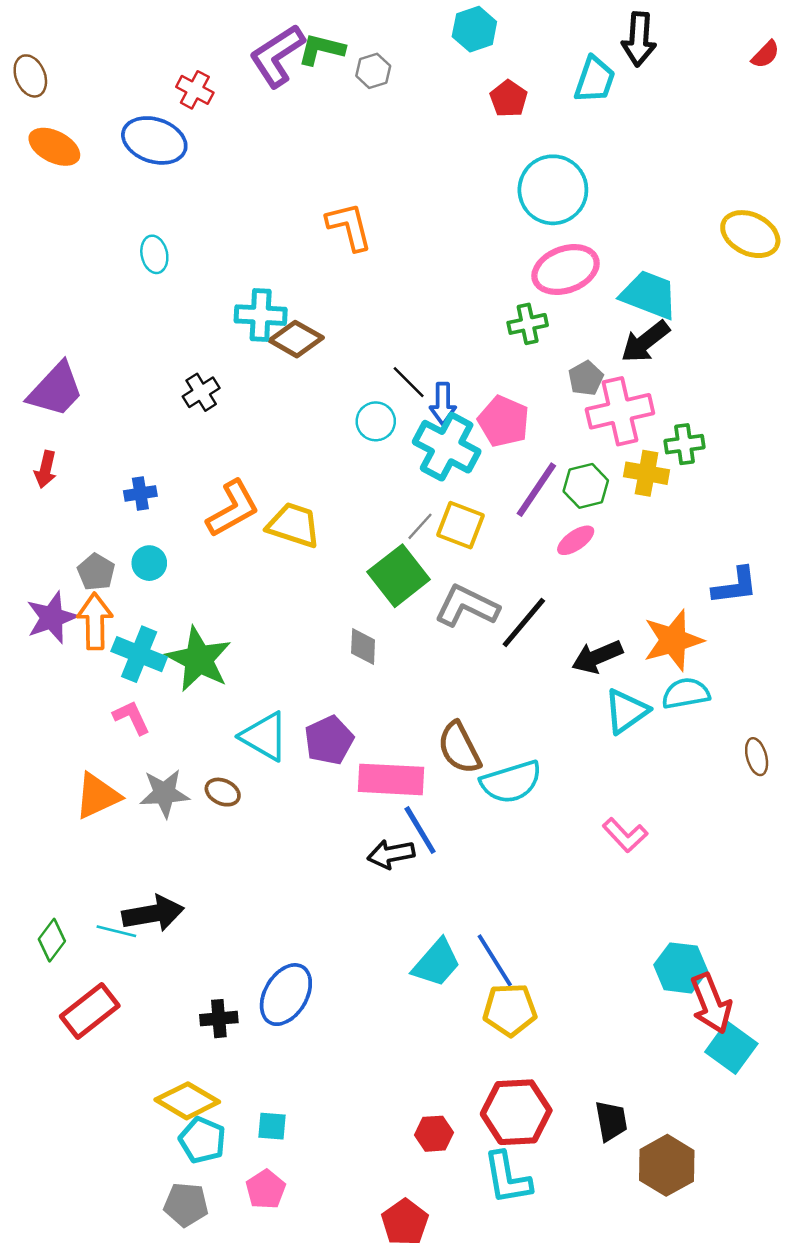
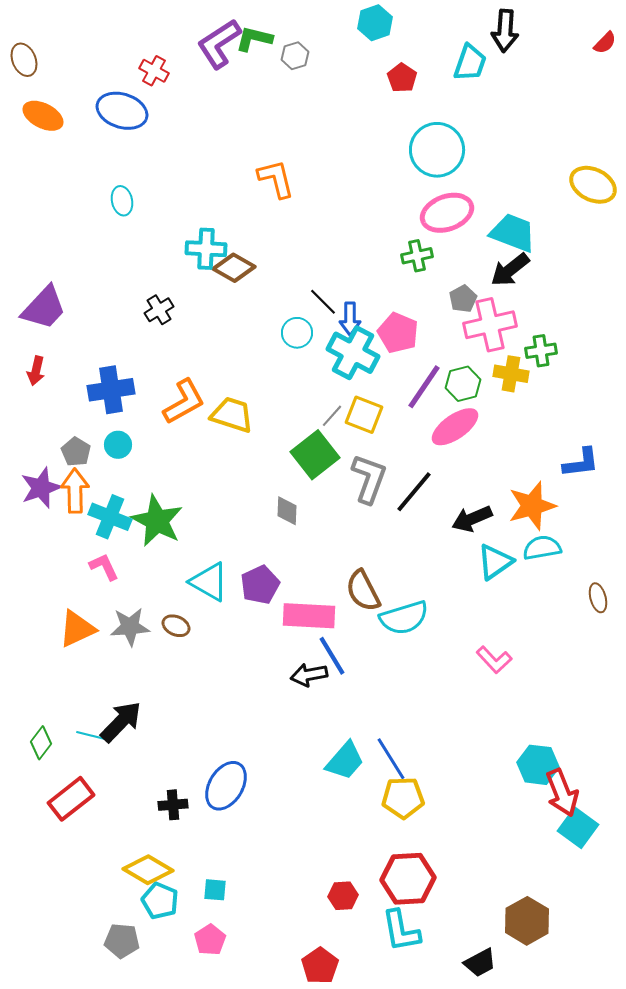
blue cross: (140, 493) -> (111, 390), size x1.8
pink ellipse: (576, 540) -> (455, 427), size x1.6
gray L-shape: (467, 606) -> (369, 479), turned 84
black arrow: (153, 914) -> (121, 722), turned -36
black trapezoid: (611, 1121) -> (480, 963), moved, turned 72
gray pentagon: (186, 1205) -> (122, 941), moved

